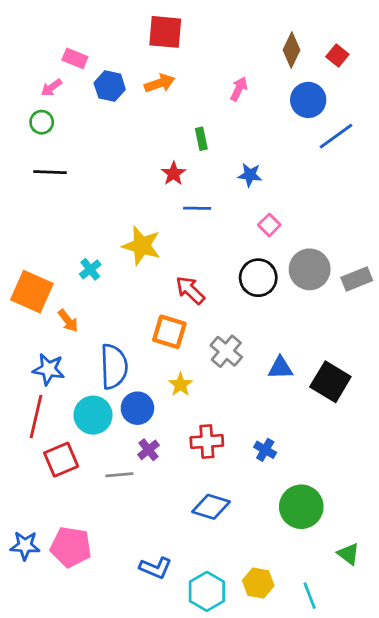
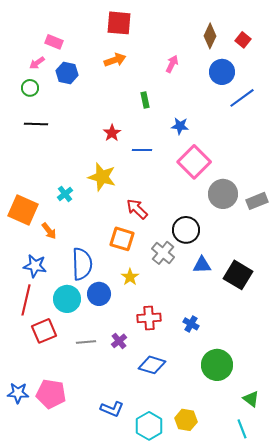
blue hexagon: (110, 86) -> (67, 73), moved
red star: (174, 174) -> (112, 133), moved
pink square: (269, 225) -> (194, 162), size x2.0
black circle: (258, 278) -> (186, 230), moved
purple cross: (149, 450) -> (119, 341), moved
cyan line: (310, 596) -> (242, 429), moved

